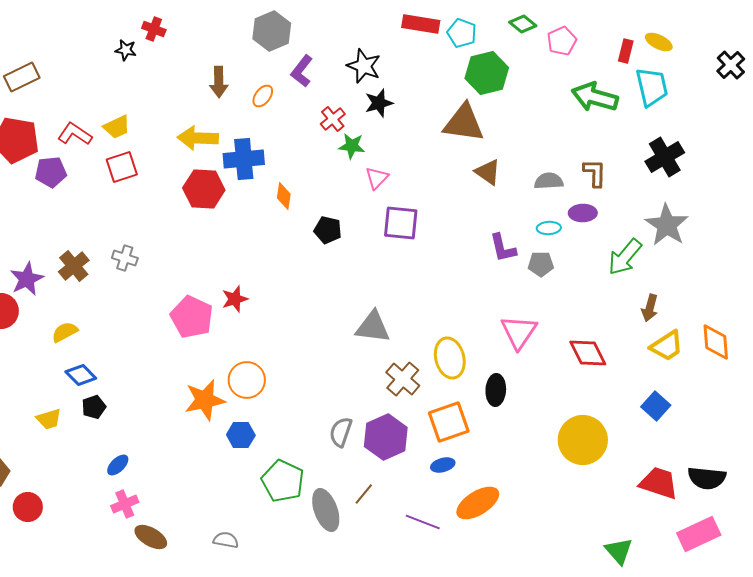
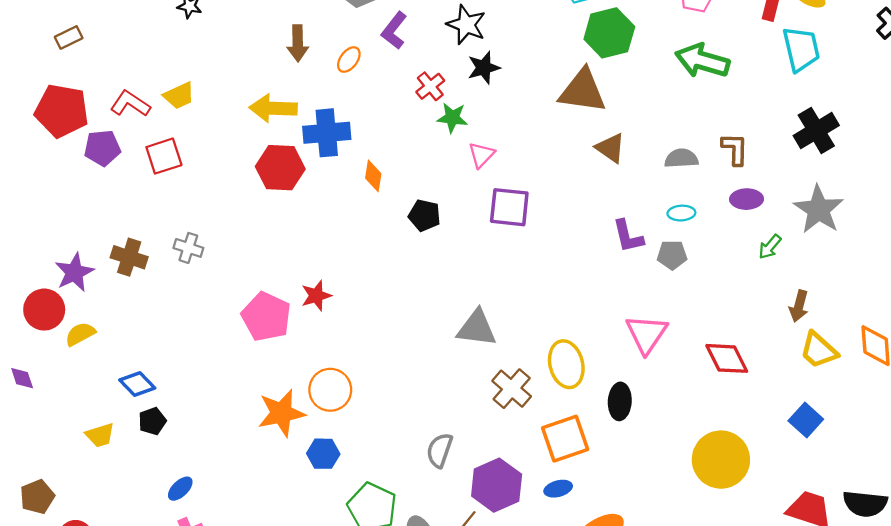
brown rectangle: (22, 77) -> (69, 37), size x0.7
green arrow: (595, 97) -> (702, 61), moved
red square: (122, 167) -> (164, 156), moved
purple ellipse: (583, 213) -> (747, 199), moved
green arrow: (625, 257) -> (770, 247), size x0.6
brown cross: (74, 266) -> (129, 257), turned -32
yellow semicircle: (65, 332) -> (80, 334), moved
yellow trapezoid: (667, 346) -> (819, 350), turned 75
purple hexagon: (386, 437) -> (497, 485), moved

